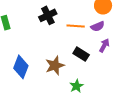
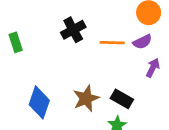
black rectangle: (81, 54) -> (122, 99), moved

